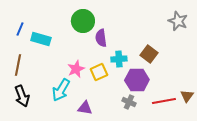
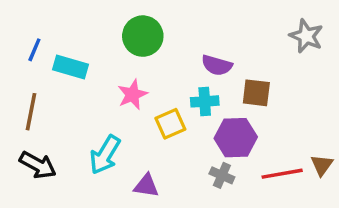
purple semicircle: (101, 38) -> (217, 65), moved, turned -66
brown square: (149, 54) -> (256, 93), turned -30
pink star: (76, 69) -> (132, 95), moved
black arrow: (22, 96) -> (38, 165), turned -40

